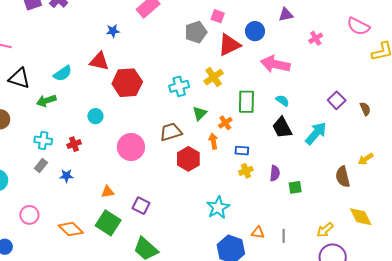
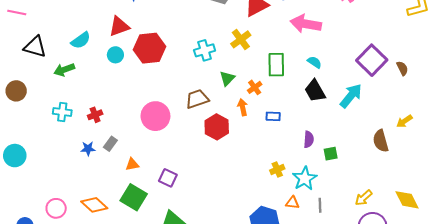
red triangle: (99, 61) -> (119, 26), turned -30
purple square: (337, 100) -> (372, 60), size x1.6
cyan circle: (95, 116) -> (115, 55), moved
gray rectangle: (41, 165) -> (110, 144), moved
yellow cross: (246, 171) -> (277, 170), moved
cyan star: (218, 207) -> (305, 179), moved
pink circle: (29, 215) -> (56, 208), moved
yellow diamond: (361, 217) -> (407, 200), moved

